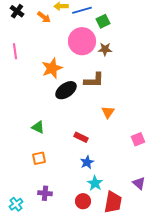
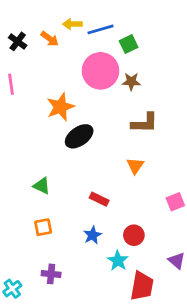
black cross: (17, 11) -> (18, 41), moved
brown L-shape: (94, 80) -> (145, 123), moved
blue star: (87, 162) -> (92, 235), moved
red circle: (83, 201) -> (134, 235), moved

